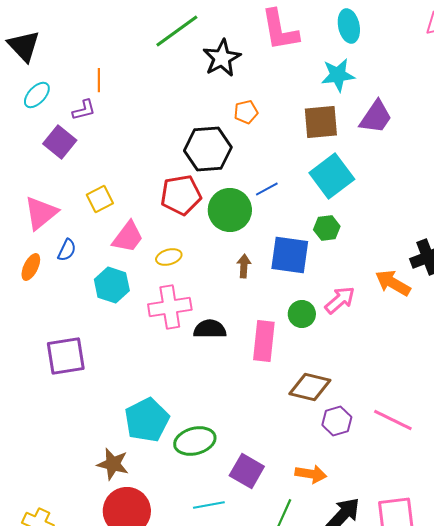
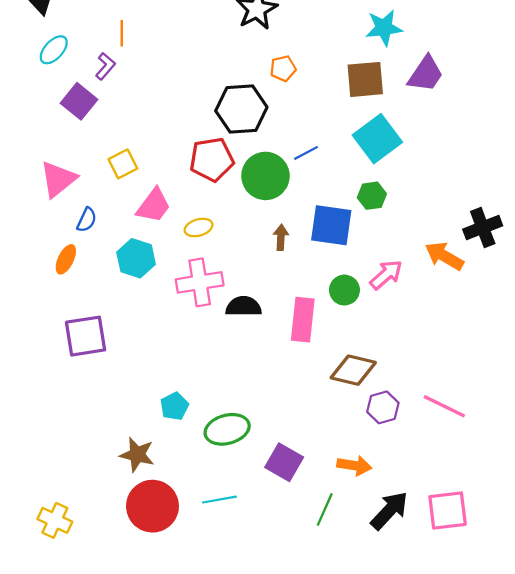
purple L-shape: (84, 110) -> (105, 66), turned -35
orange ellipse: (31, 267) -> (66, 259), moved
cyan pentagon: (147, 420) -> (174, 406), size x0.6
cyan line: (209, 505) -> (219, 500), moved

